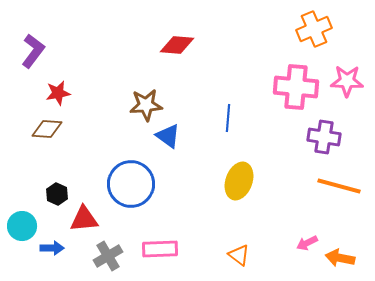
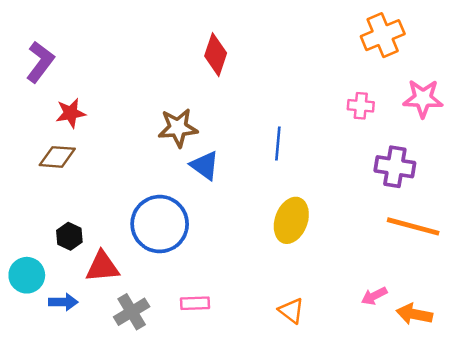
red diamond: (177, 45) -> (216, 55), turned -76
pink cross: (296, 87) -> (361, 106), size x0.5
pink rectangle: (160, 249) -> (195, 303), size x0.7

